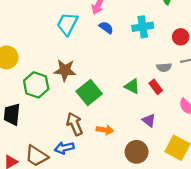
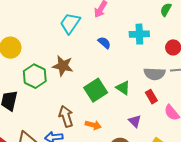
blue semicircle: (106, 28) -> (104, 43), moved
gray semicircle: (164, 67) -> (155, 74), size x1.5
red rectangle: (156, 87) -> (151, 97), moved
green square: (89, 92) -> (96, 90), moved

